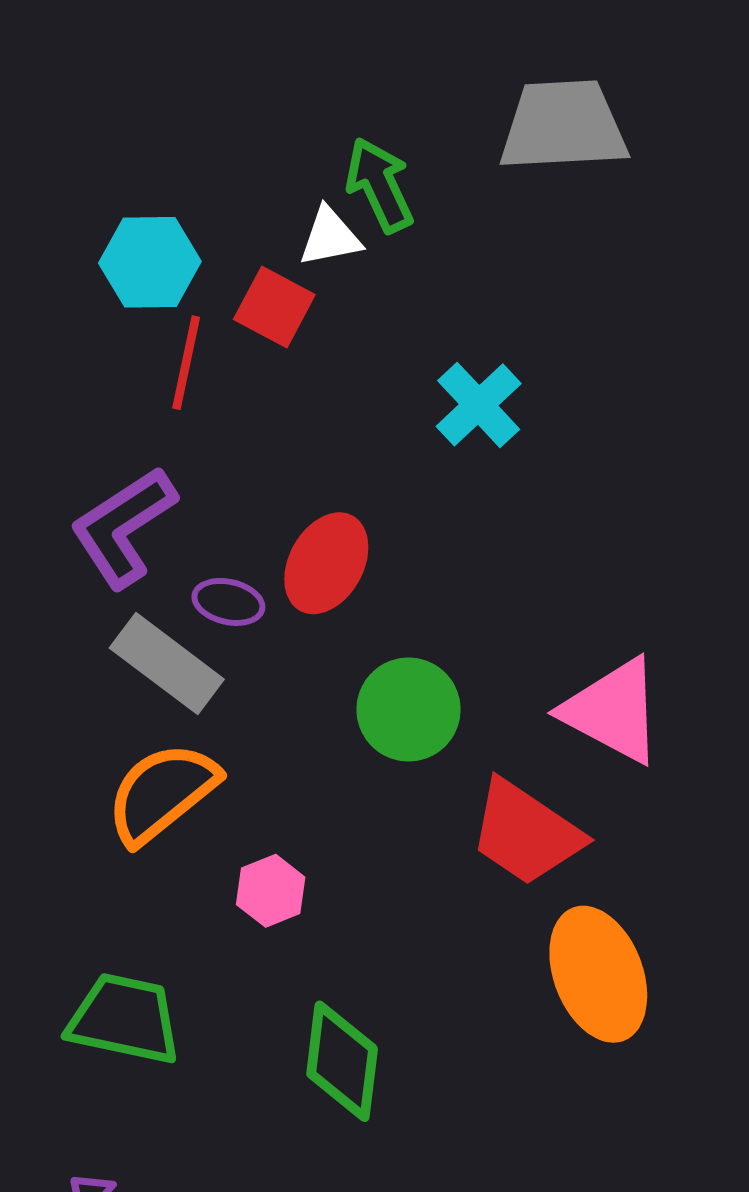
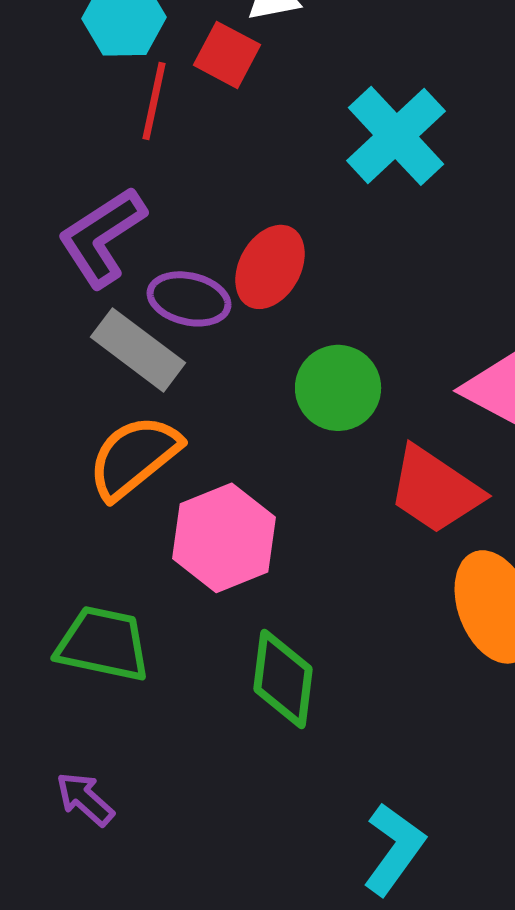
cyan cross: (479, 405) -> (396, 136), size x1.4
purple ellipse: (228, 602) -> (189, 299), size x1.4
pink hexagon: (271, 891) -> (224, 538), size x1.8

